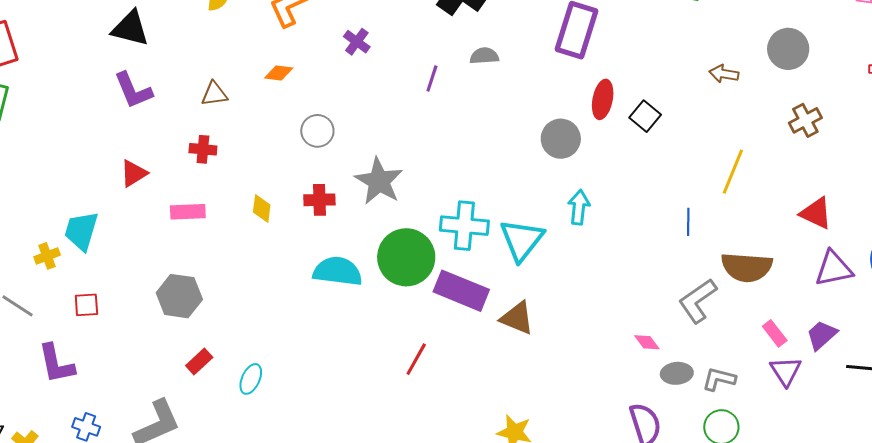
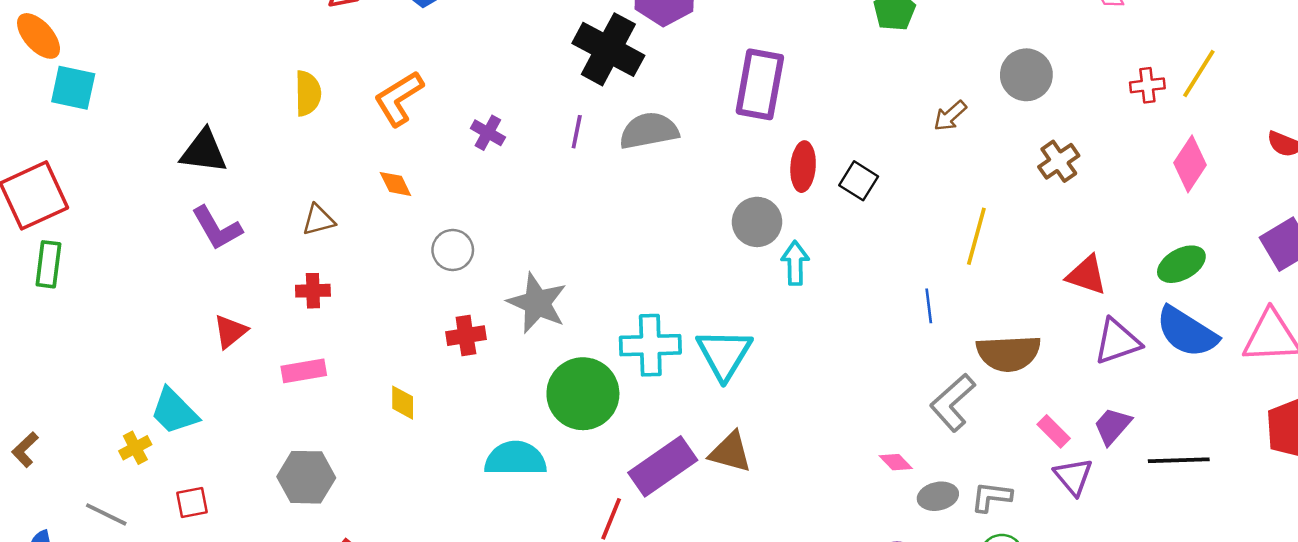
gray semicircle: (484, 56) -> (649, 131), size x1.6
orange diamond: (279, 73) -> (395, 184), turned 64
brown arrow: (724, 74) -> (950, 116), turned -44
purple line: (432, 78) -> (577, 132), moved
cyan arrow: (579, 207) -> (795, 263), moved
yellow diamond: (262, 209) -> (403, 403), moved
cyan trapezoid: (81, 231) -> (174, 411), turned -54
cyan semicircle: (338, 271) -> (515, 459), moved
purple rectangle: (461, 291) -> (663, 466), moved, turned -50

